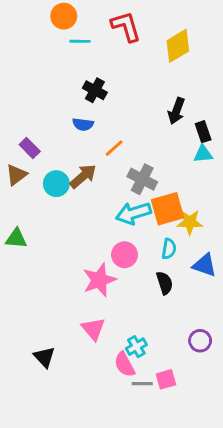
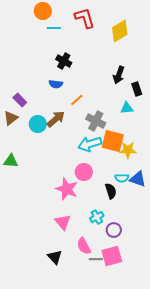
cyan triangle: (203, 154) -> (127, 108), moved
orange square: (167, 209) -> (113, 141), turned 30
cyan semicircle: (169, 249) -> (122, 178), moved, turned 80
pink star: (99, 280) -> (67, 189), turned -30
purple circle: (200, 341) -> (114, 230), moved
cyan cross: (136, 347) -> (97, 217), moved
black triangle: (44, 357) -> (55, 257), moved
pink square: (166, 379) -> (112, 256), size x1.5

